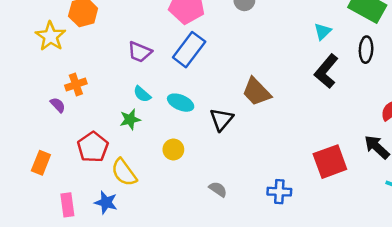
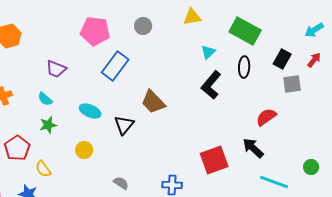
blue rectangle: (189, 50) -> (115, 66), moved
cyan semicircle: (142, 94) -> (45, 99), moved
yellow semicircle: (124, 172) -> (43, 169), size x0.7

